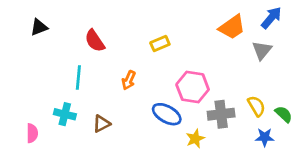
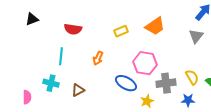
orange trapezoid: (232, 27) -> (155, 26), moved
red semicircle: (95, 41) -> (73, 29), turned -48
blue star: (265, 137) -> (188, 100), moved

